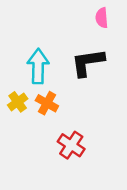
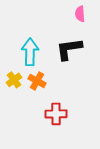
red cross: (71, 145) -> (56, 114), turned -35

